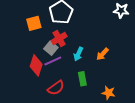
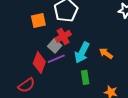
cyan arrow: (78, 54) -> (82, 53), size x1.5
orange arrow: (102, 54) -> (106, 53), turned 80
red semicircle: (56, 88) -> (26, 85), moved

